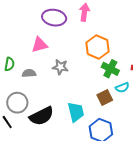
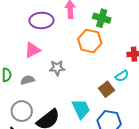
green cross: (110, 69) -> (102, 18), moved

